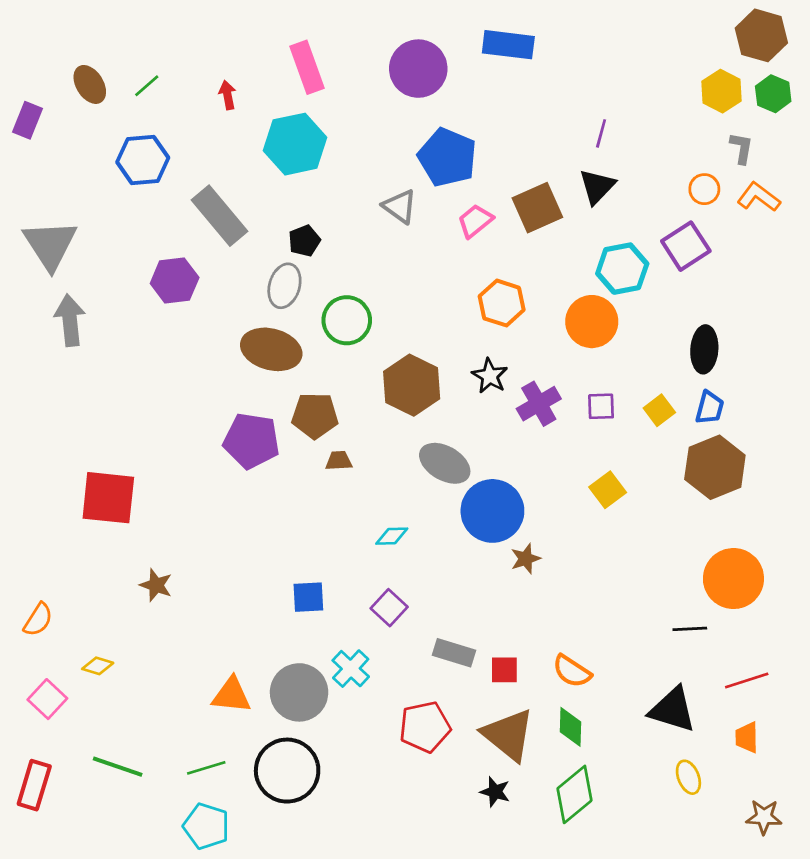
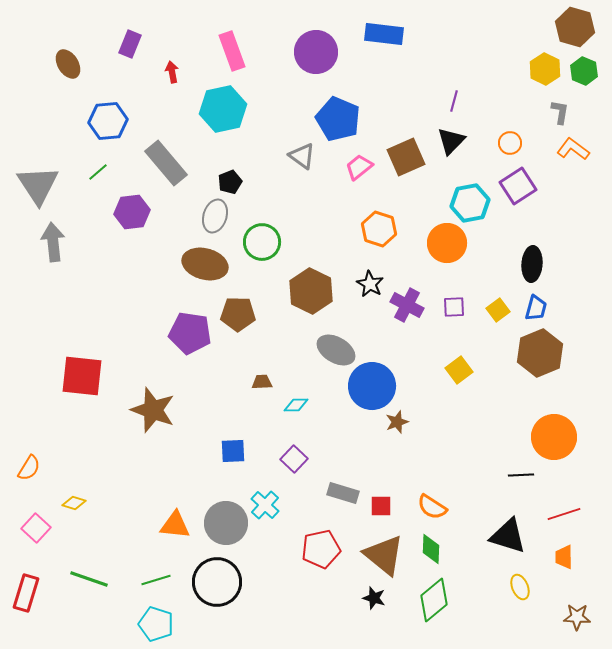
green line: (147, 86) -> (98, 172), moved
purple rectangle: (28, 120) -> (130, 44), moved
orange circle: (704, 189) -> (510, 143), moved
purple cross: (539, 404) -> (407, 305), turned -32
brown trapezoid: (339, 461) -> (262, 382), moved
brown star: (156, 585) -> (153, 410), moved, size x1.8

